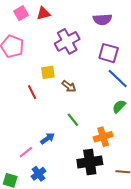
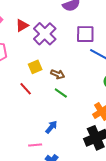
red triangle: (43, 13) -> (22, 26), moved
green line: (73, 120) -> (61, 93), moved
pink line: (26, 152) -> (35, 145), turned 48

